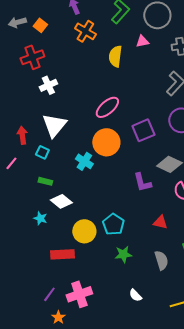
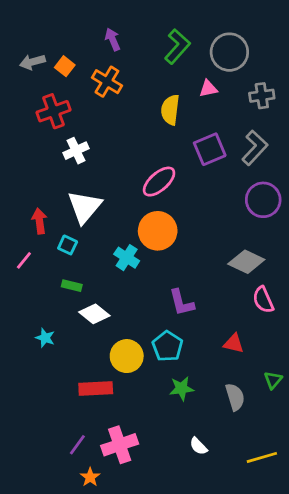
orange cross: (85, 31) -> (107, 82), moved
purple square: (143, 130) -> (210, 149), moved
purple L-shape: (142, 182) -> (182, 303), moved
cyan star: (40, 218) -> (45, 338), moved

